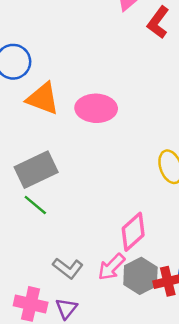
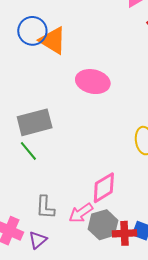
orange triangle: (43, 98) -> (53, 40), moved
gray L-shape: (68, 268) -> (45, 207), turned 45

